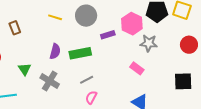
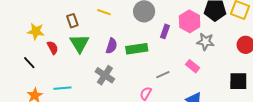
yellow line: (55, 17) -> (104, 12), moved
purple rectangle: (108, 35) -> (165, 31), turned -56
green triangle: (24, 69) -> (79, 43), moved, size x1.5
gray line: (87, 80) -> (163, 75), moved

